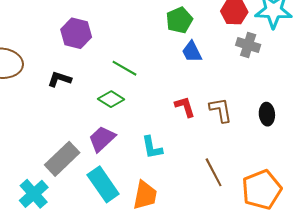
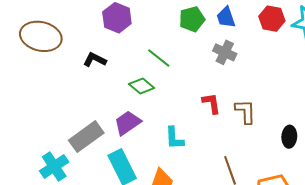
green pentagon: (179, 20) -> (192, 19), moved
gray cross: (248, 45) -> (225, 52), moved
blue trapezoid: (192, 52) -> (226, 17), moved
black ellipse: (267, 114) -> (289, 137), moved

